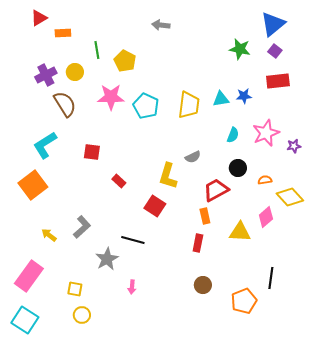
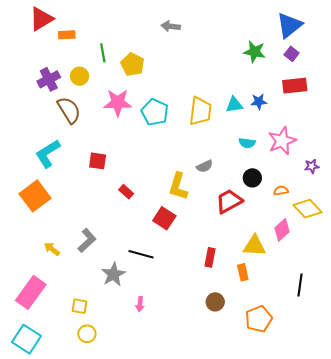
red triangle: (39, 18) -> (41, 19), size x1.4
cyan semicircle: (233, 135) -> (247, 143), turned 77
purple star: (294, 146) -> (312, 166), moved
orange rectangle: (205, 216) -> (243, 272), moved
black line: (271, 278) -> (300, 285), moved

